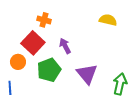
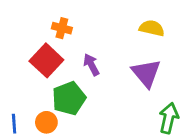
orange circle: (18, 62) -> (46, 122), moved
purple triangle: (87, 74) -> (146, 73), moved

